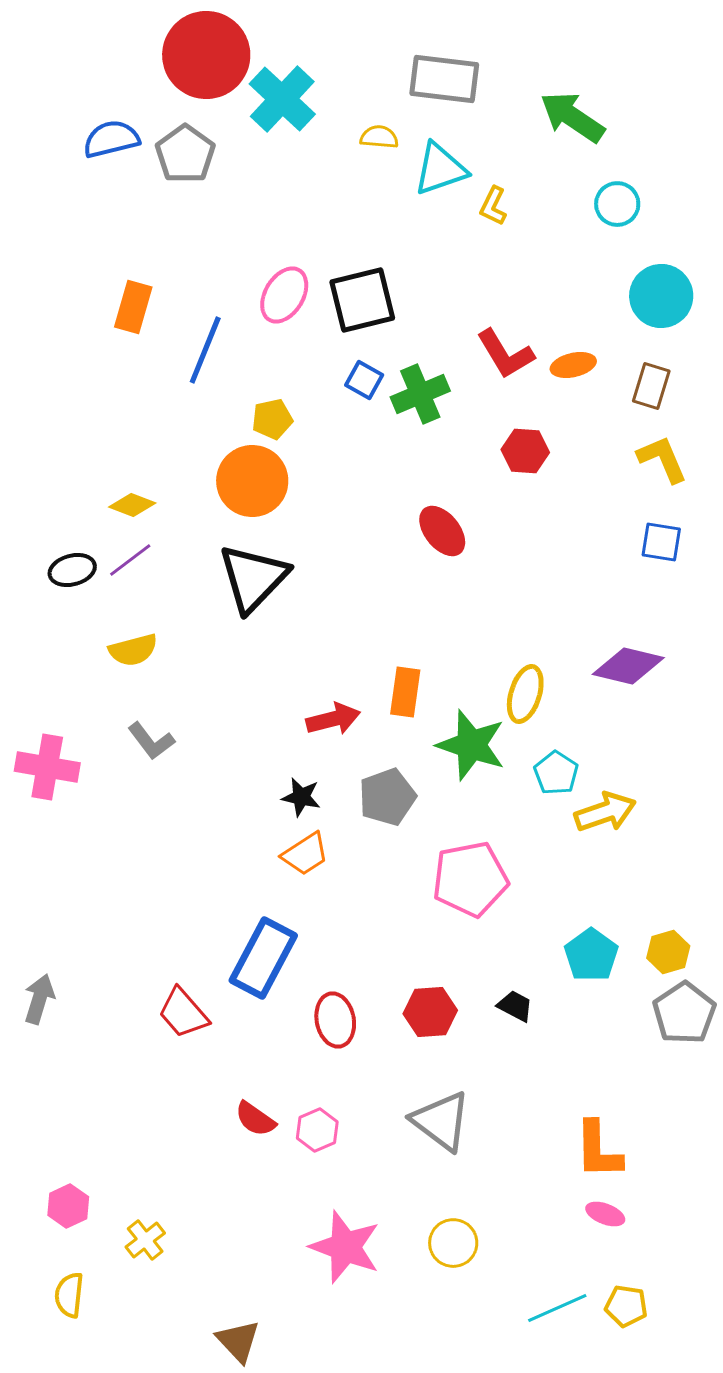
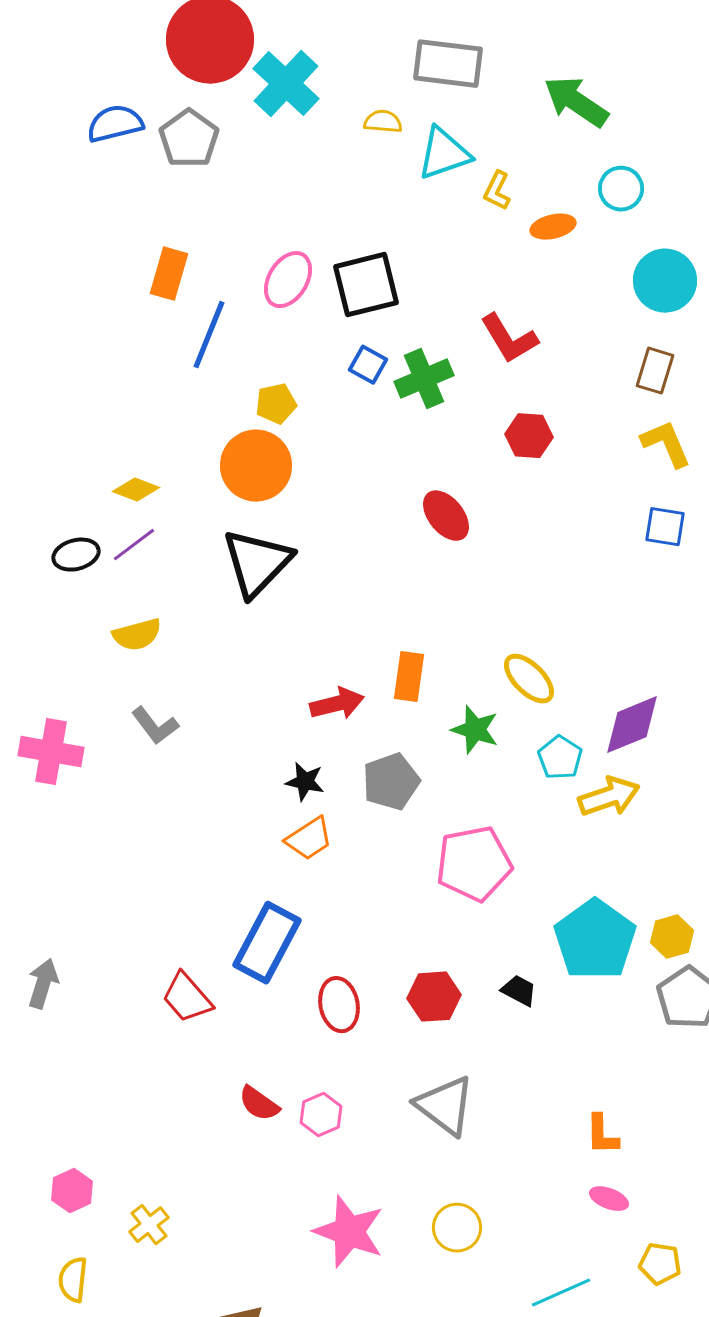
orange rectangle: (133, 307) -> (169, 274), moved
orange ellipse: (573, 365) -> (553, 227), moved
purple diamond: (628, 666) -> (632, 725), moved, turned -36
yellow ellipse: (525, 694) -> (529, 679), turned -62
green star: (471, 745) -> (475, 730), size x0.7
cyan pentagon: (591, 955) -> (595, 940), size x1.5
orange L-shape: (598, 1150) -> (602, 1135), size x0.7
yellow pentagon: (626, 1306) -> (660, 1264), moved

